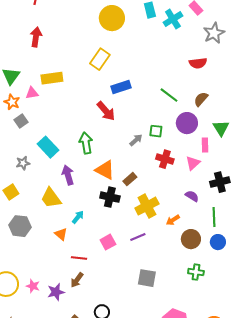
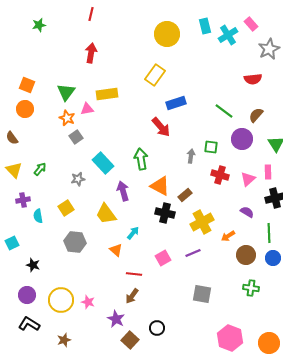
gray arrow: (136, 140) -> (191, 156), turned -40
pink rectangle: (205, 145) -> (268, 172), moved
purple star: (56, 292) -> (116, 319), moved, turned -30

